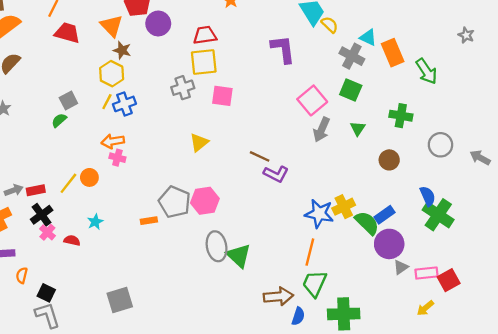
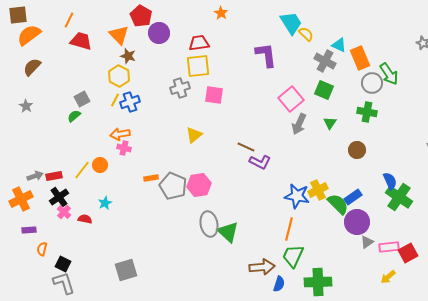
gray circle: (440, 145) -> (372, 83), moved
orange rectangle: (149, 221) -> (151, 178), moved

